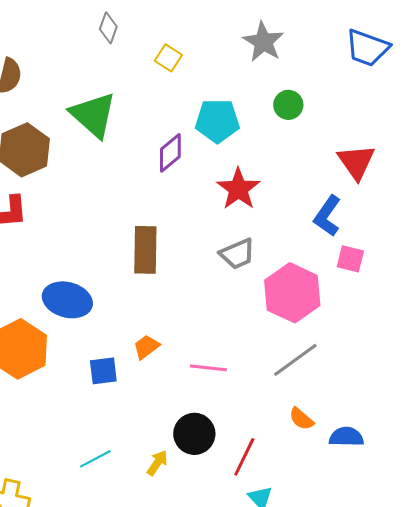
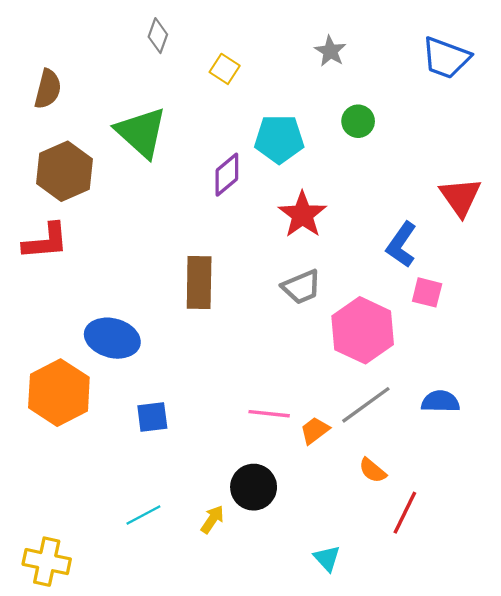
gray star: (263, 42) -> (330, 51), size x0.7
red triangle: (356, 162) -> (460, 197), moved
orange trapezoid: (146, 347) -> (315, 430), moved
blue semicircle: (346, 437) -> (440, 401), moved
red line: (244, 457) -> (405, 513), moved

